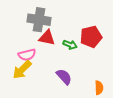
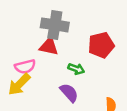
gray cross: (39, 20) -> (55, 25), moved
green arrow: (70, 45) -> (76, 69), moved

